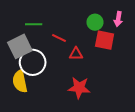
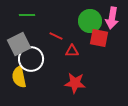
pink arrow: (118, 19) -> (112, 18), size x1.5
green circle: (95, 22) -> (90, 21), size x1.5
green line: (34, 24) -> (27, 15), moved

